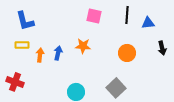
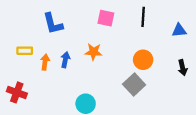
blue L-shape: (25, 21) -> (53, 24), moved
blue triangle: (148, 23) -> (179, 30), moved
black arrow: (162, 48) -> (183, 68), moved
gray square: (116, 88) -> (134, 85), moved

